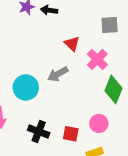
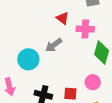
pink cross: (97, 59) -> (85, 29), turned -36

